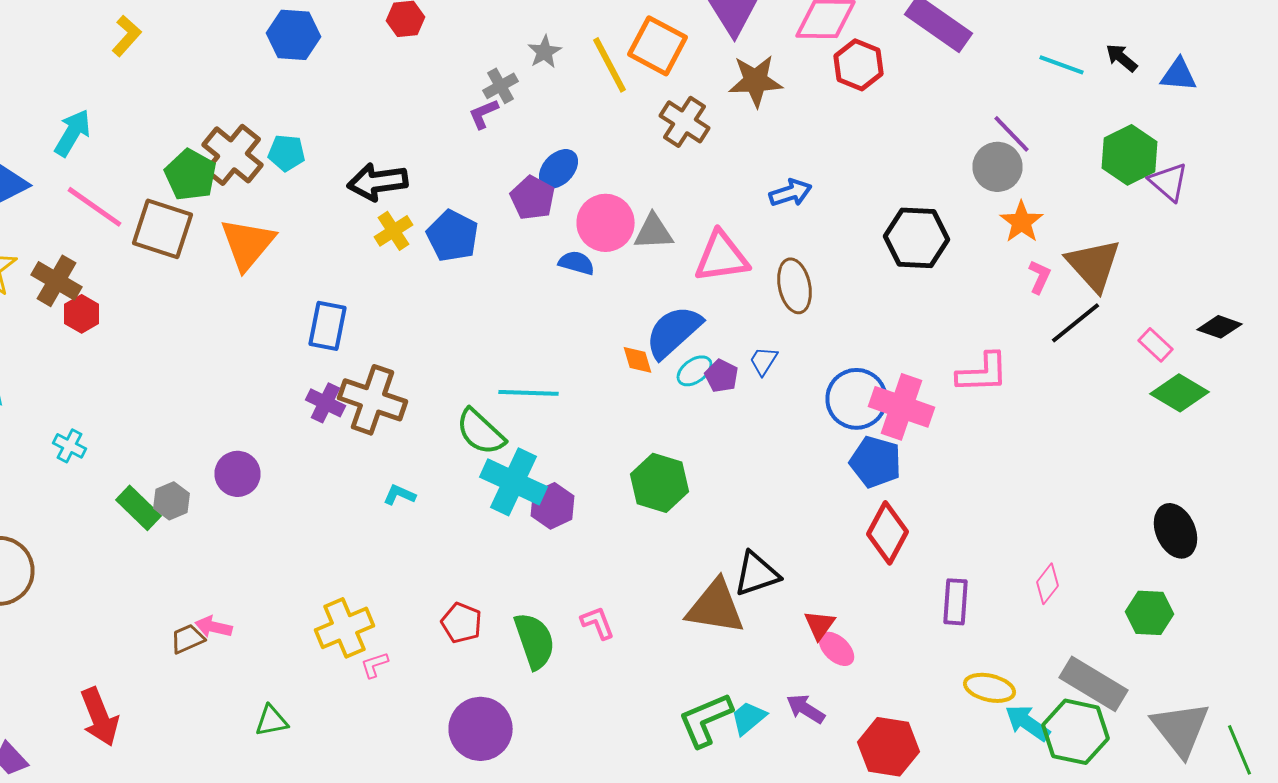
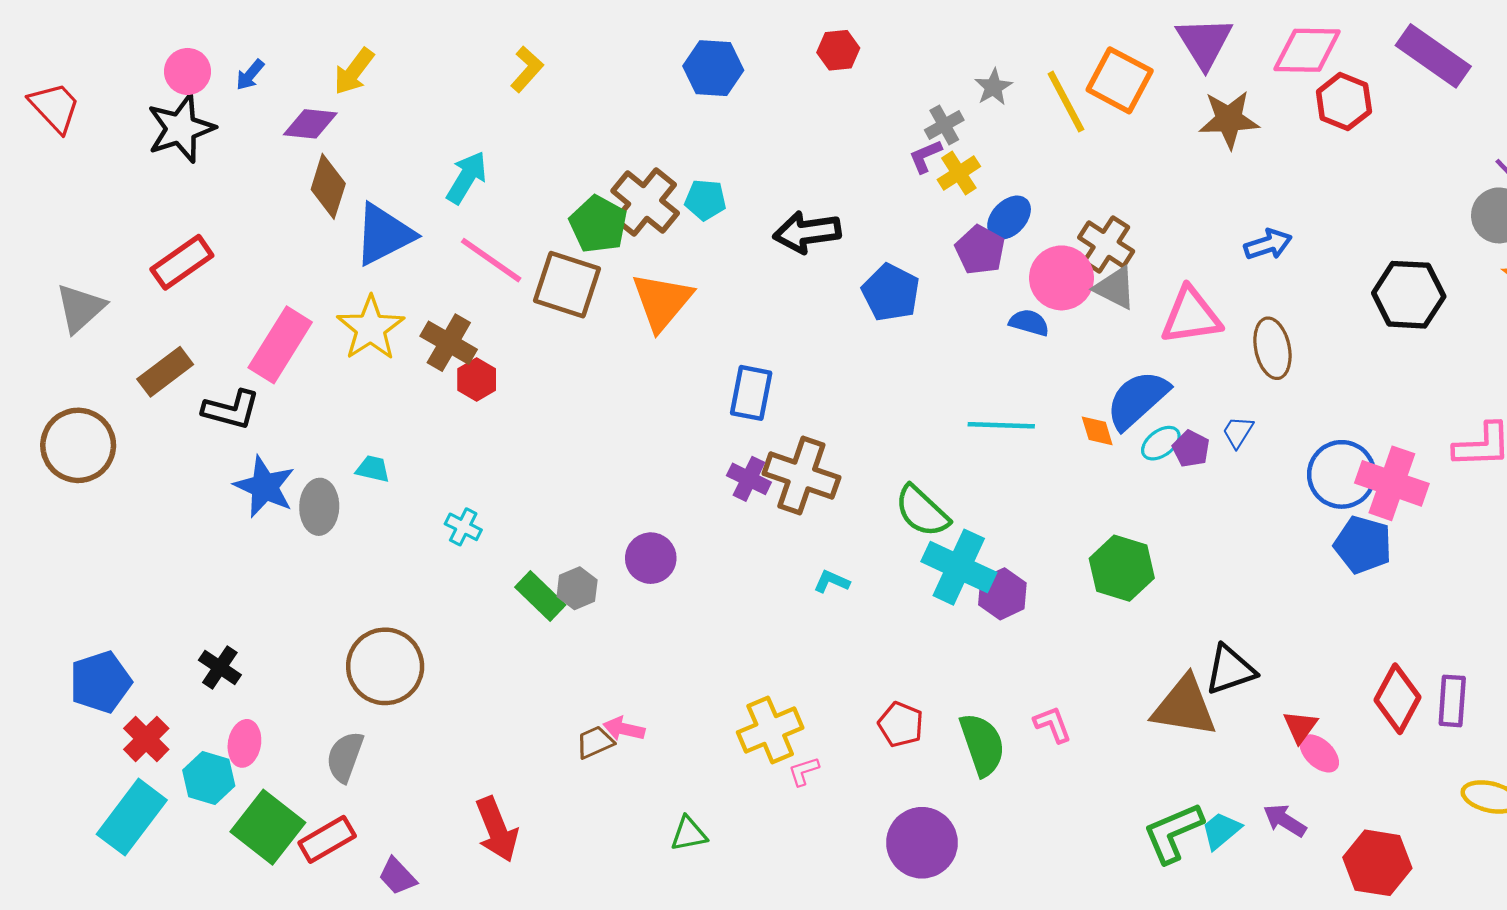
brown cross: (684, 122) -> (1106, 244), moved
yellow cross: (394, 231) -> (959, 173), moved
gray triangle: (654, 232) -> (1115, 288), turned 30
cyan line: (528, 393) -> (1001, 425), moved
red diamond: (888, 533) -> (1397, 699), moved

